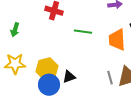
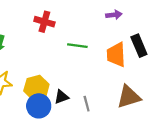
gray line: (110, 78) -> (87, 104), moved

